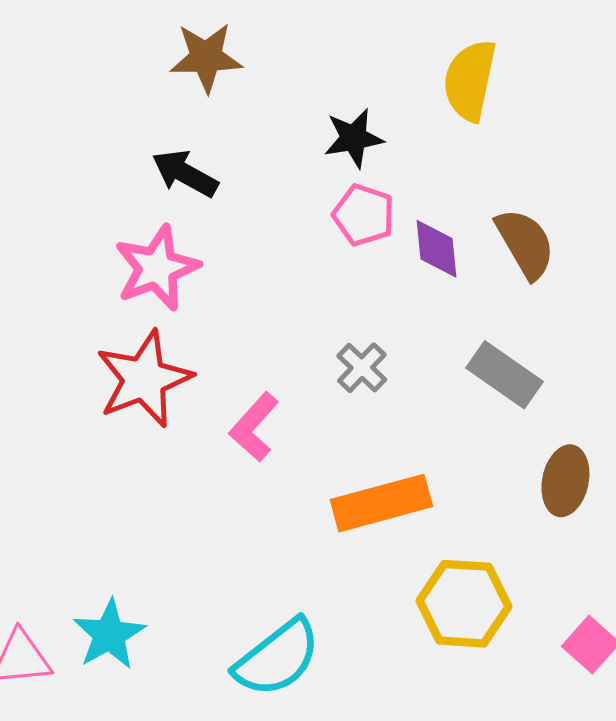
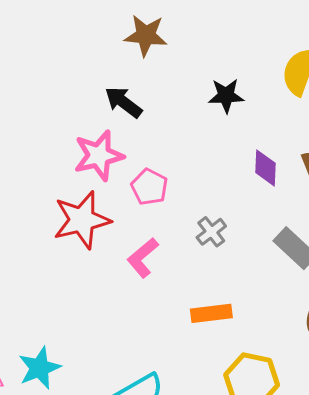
pink pentagon: (364, 215) -> (149, 187), moved
orange rectangle: (381, 503) -> (211, 313), size x0.7

